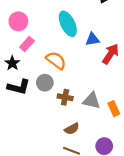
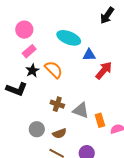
cyan ellipse: (68, 24) -> (69, 38), turned -50
black star: (12, 63) -> (32, 71), moved
gray circle: (45, 83) -> (37, 129), moved

